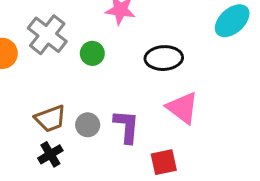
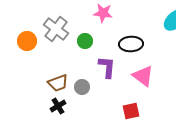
purple L-shape: (126, 126) -> (107, 67), moved

